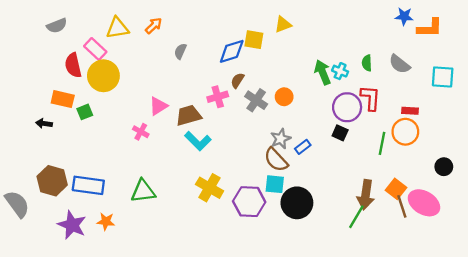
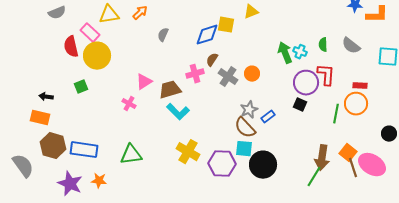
orange rectangle: (63, 99) -> (40, 118), moved

